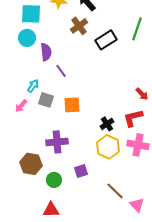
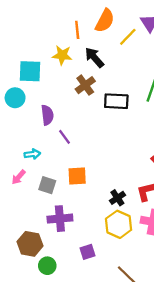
cyan circle: (27, 38) -> (15, 98), moved
black rectangle: (106, 40) -> (116, 101), turned 35
cyan arrow: (33, 86) -> (32, 154), turned 48
gray square: (46, 100) -> (47, 185), moved
green circle: (54, 180) -> (47, 266), moved

